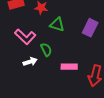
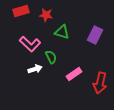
pink rectangle: (69, 67) -> (74, 74), turned -35

